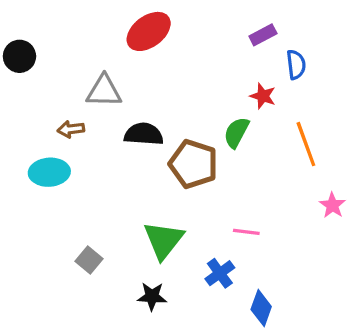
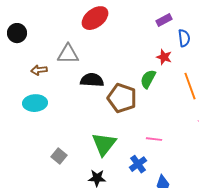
brown arrow: (71, 129) -> (39, 70), moved

